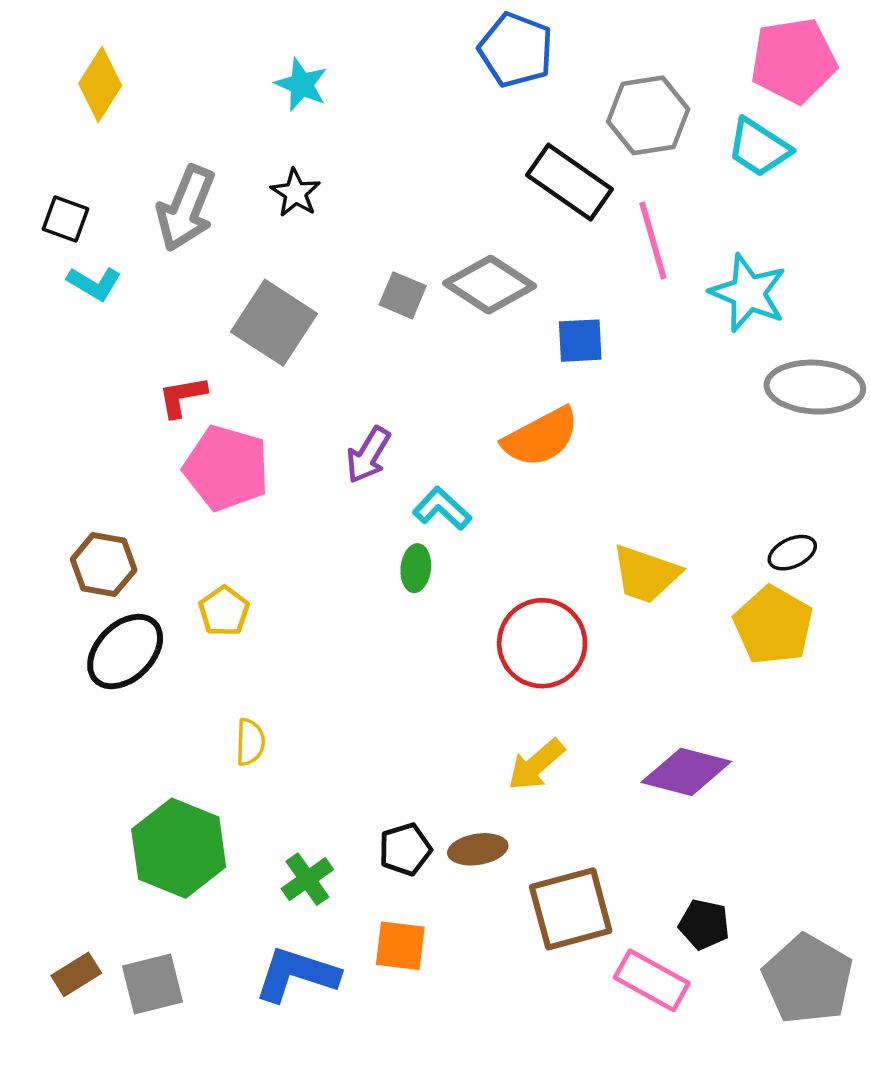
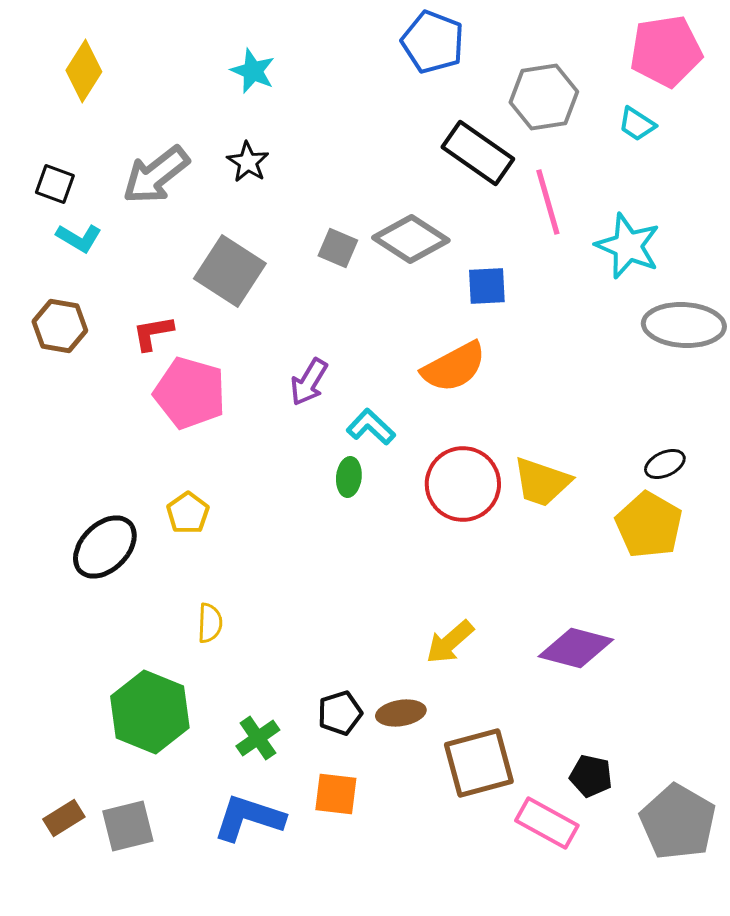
cyan trapezoid: (759, 148) -> (637, 124), size x0.7
gray arrow: (186, 208) -> (156, 175), turned 30
brown hexagon: (104, 565) -> (60, 326), moved
red circle: (542, 643) -> (463, 484), moved

